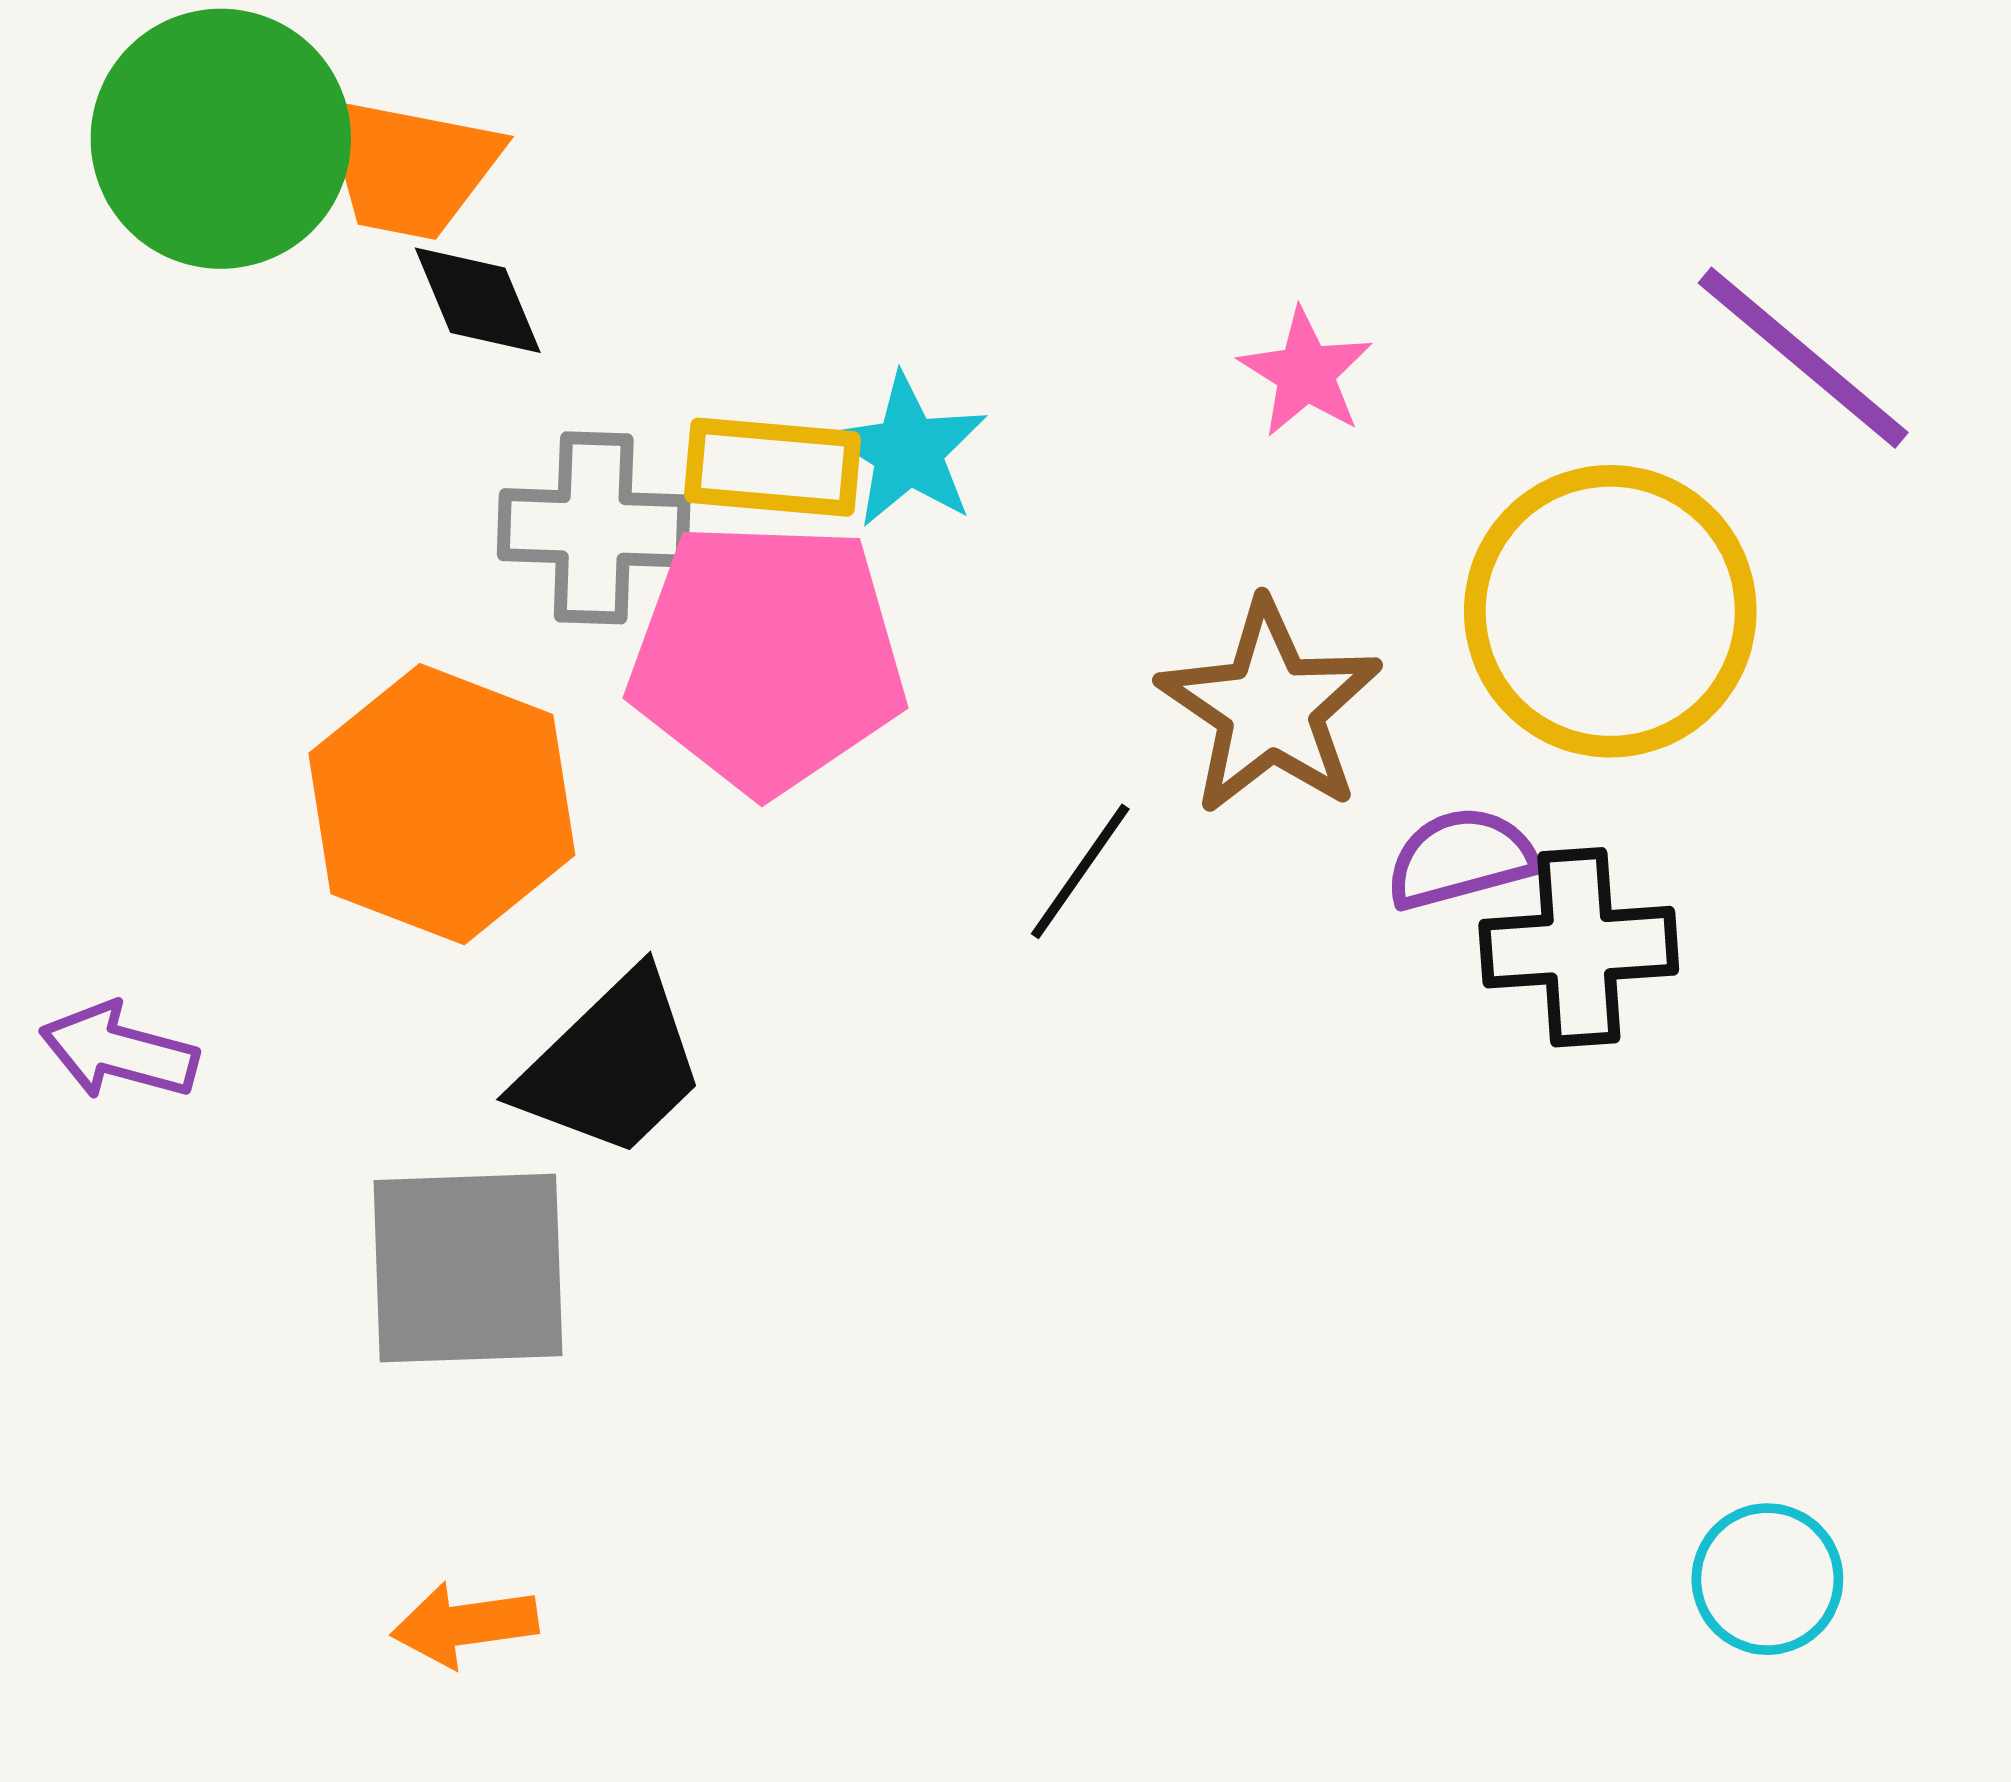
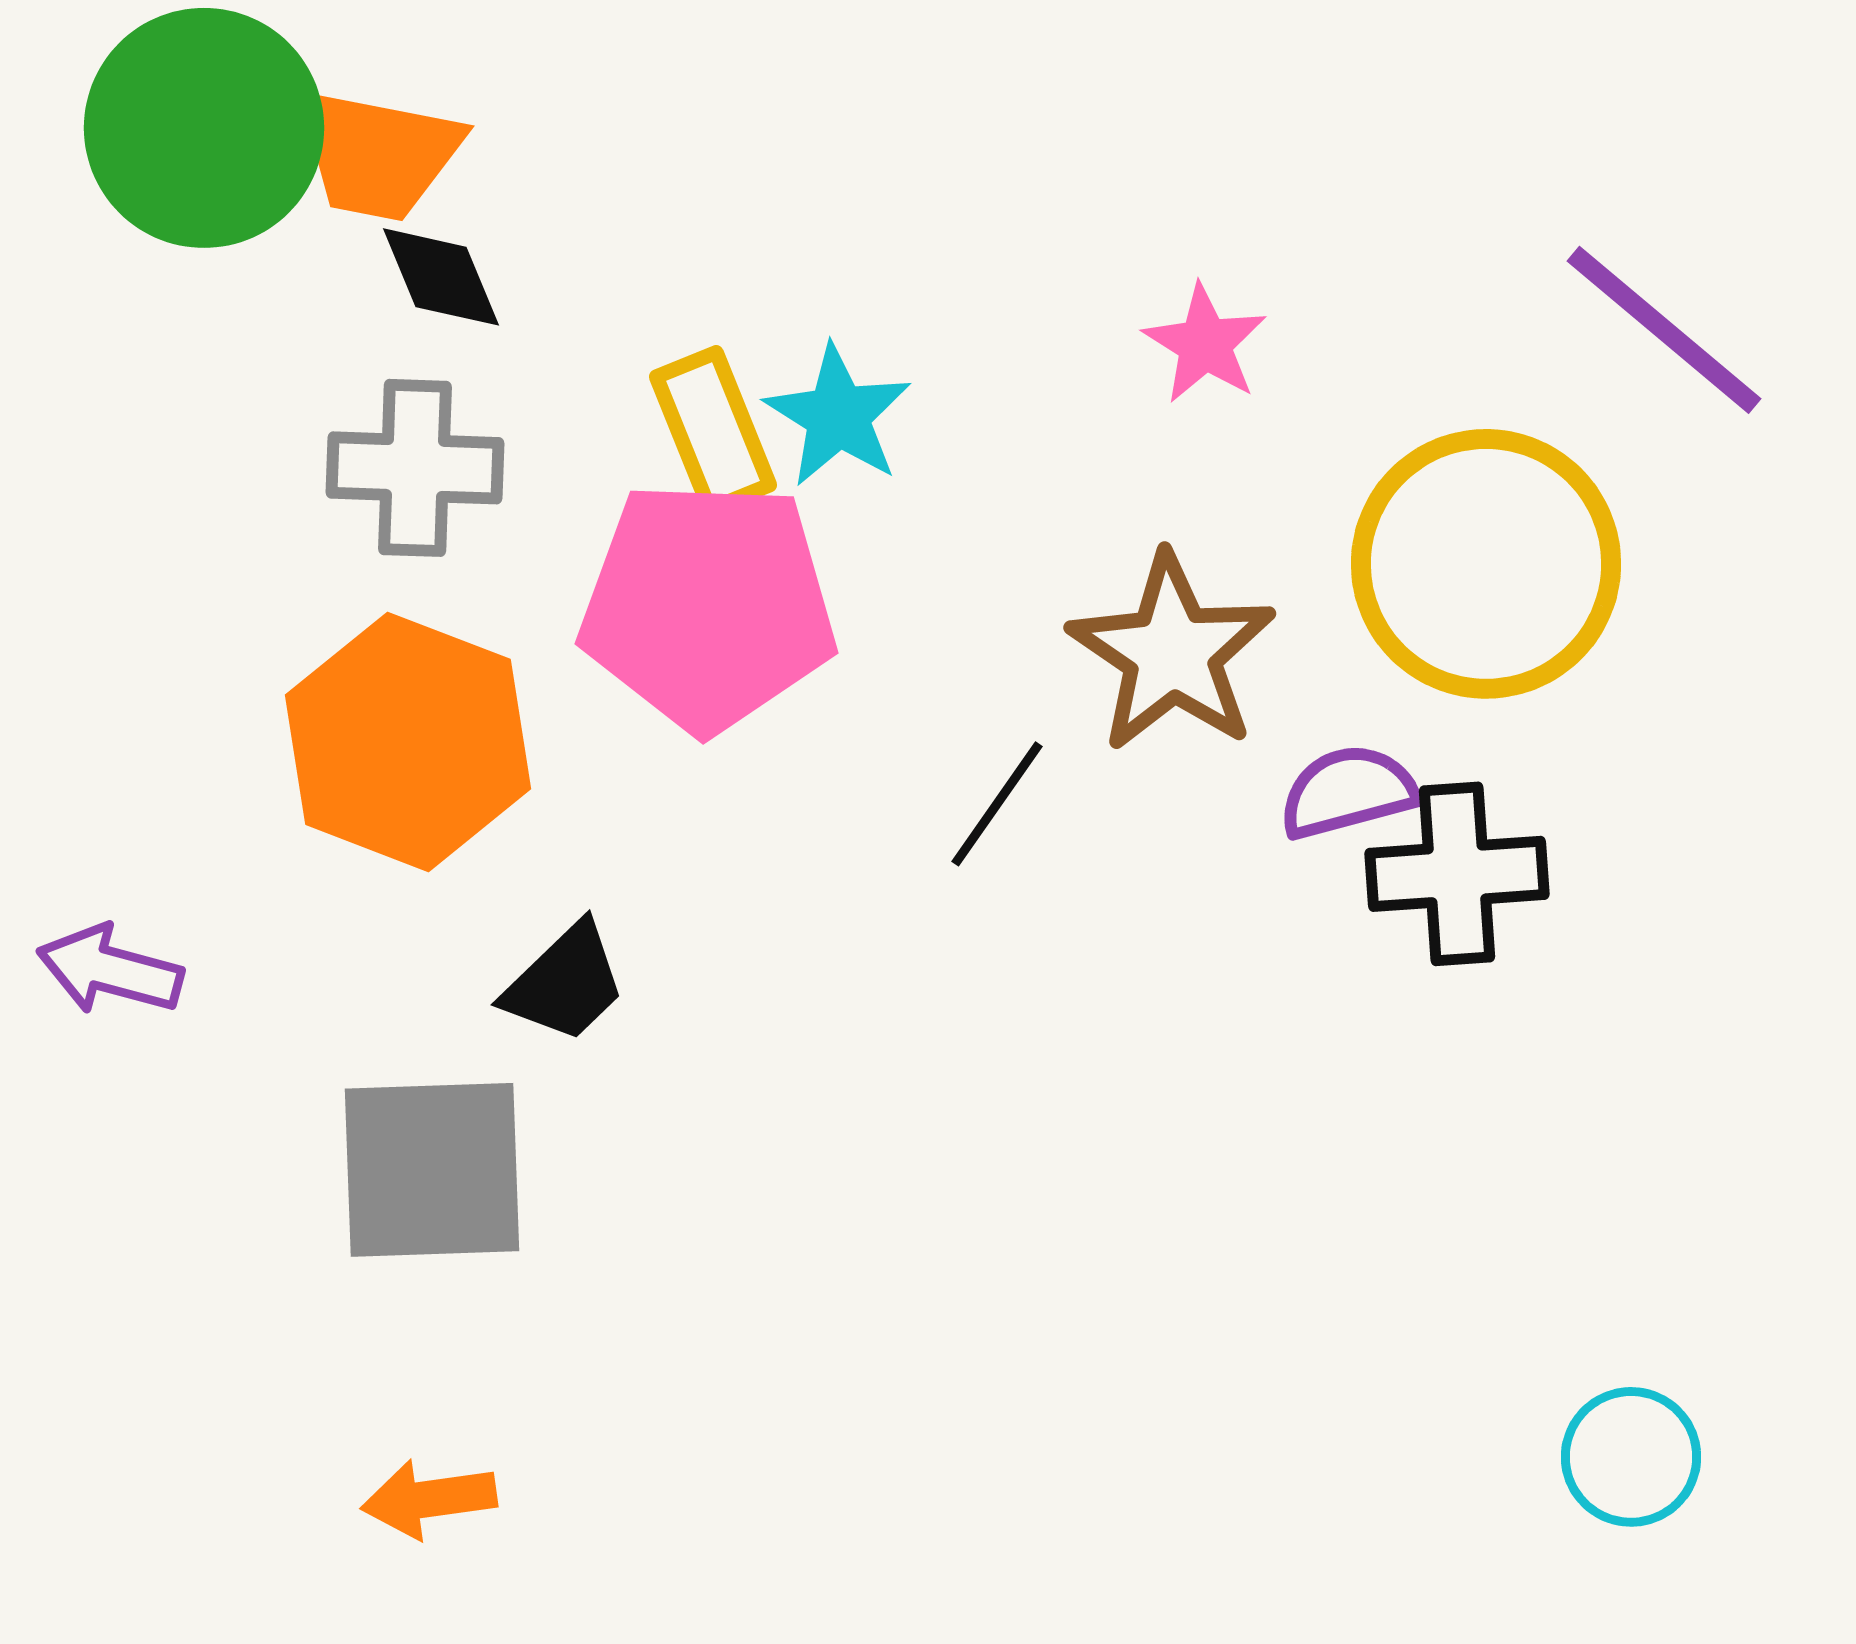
yellow rectangle: (772, 467) -> (713, 431), turned 63
gray cross: (594, 528) -> (415, 468), moved
black trapezoid: (612, 1065) -> (565, 983), size x0.7

